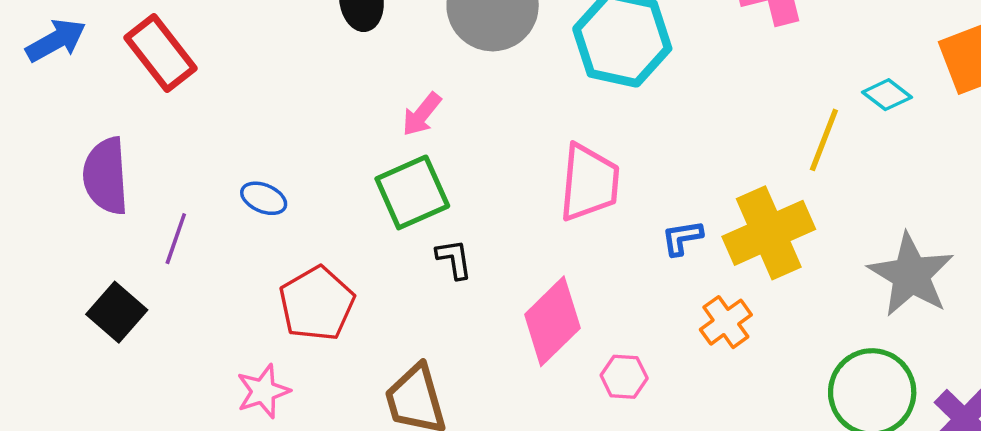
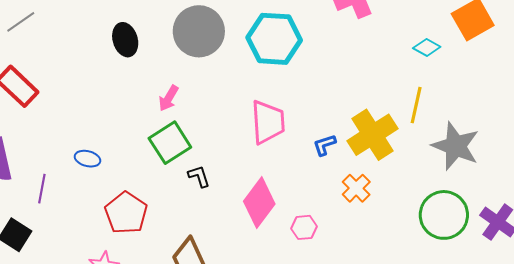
yellow line: (824, 140) -> (416, 105), moved

